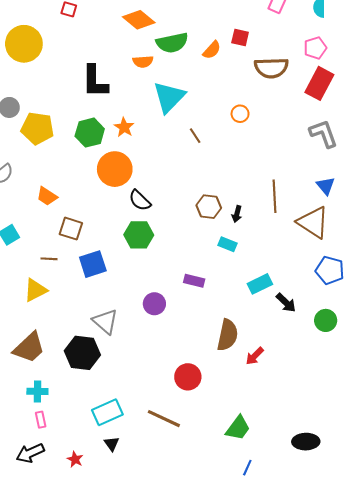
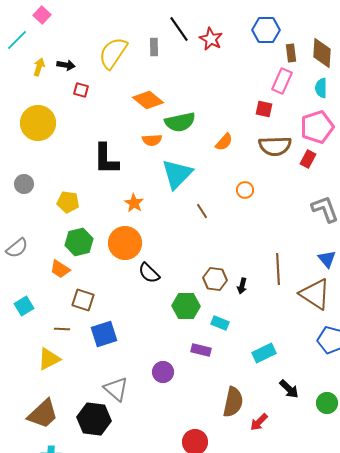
red square: (240, 38) -> (264, 109), moved
pink pentagon: (315, 48) -> (317, 127), size x1.5
orange semicircle: (212, 50) -> (224, 142), moved
red rectangle: (319, 83) -> (308, 159), moved, size x0.6
yellow pentagon: (37, 128) -> (68, 202), moved, size x0.7
green hexagon: (90, 133) -> (79, 242), moved
green hexagon: (139, 235) -> (186, 306), moved
cyan rectangle: (228, 244) -> (220, 323), moved
black arrow: (286, 303) -> (289, 389), moved
green circle: (326, 320) -> (327, 403), moved

